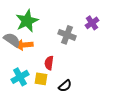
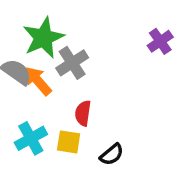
gray cross: (67, 35) -> (72, 63), moved, turned 36
orange arrow: (24, 45) -> (38, 81), turned 54

